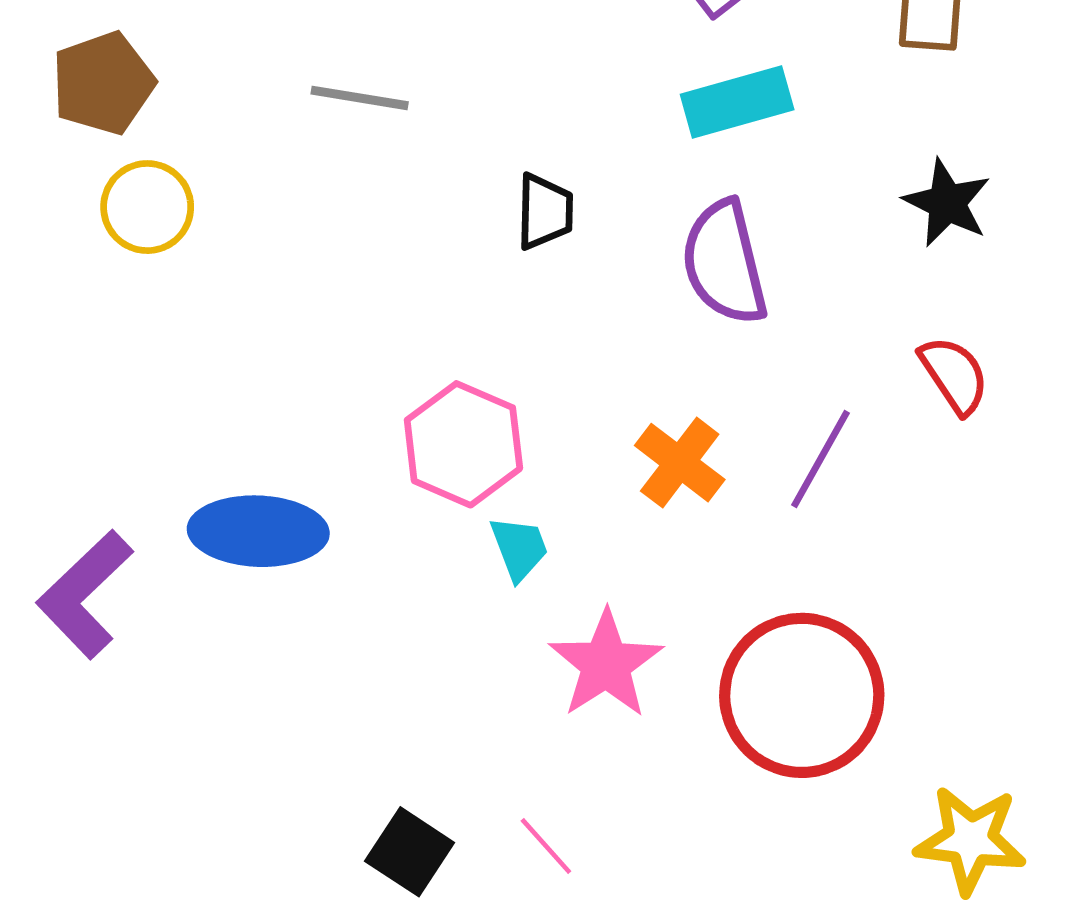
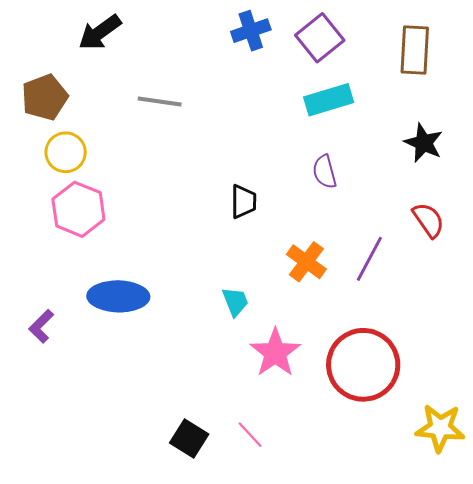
black trapezoid: (545, 212) -> (243, 202), moved
purple semicircle: (724, 263) -> (325, 172), size x0.6
pink hexagon: (463, 444) -> (78, 209), moved
purple L-shape: (85, 594) -> (41, 326), size x0.6

